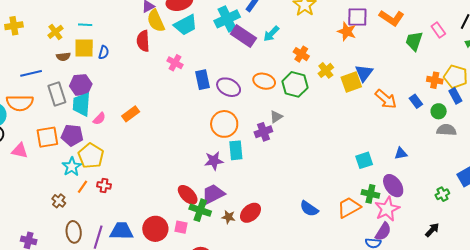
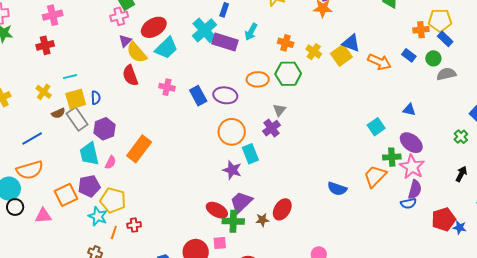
blue triangle: (364, 73) -> (351, 43), turned -30
purple hexagon: (81, 85) -> (104, 129), moved
gray rectangle: (57, 94) -> (77, 119), moved
orange rectangle: (131, 114) -> (139, 149), size x1.5
blue triangle: (401, 153) -> (409, 110), turned 40
purple star: (214, 161) -> (232, 170), turned -30

